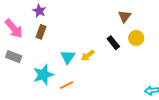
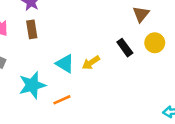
brown rectangle: (41, 32) -> (32, 29), turned -32
cyan triangle: (68, 57) -> (65, 64), turned -35

